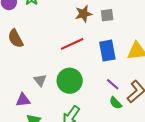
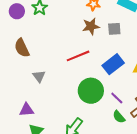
blue rectangle: (107, 51) -> (113, 64), turned 60
gray triangle: (40, 80) -> (39, 76), moved
green circle: (70, 81) -> (91, 91), moved

